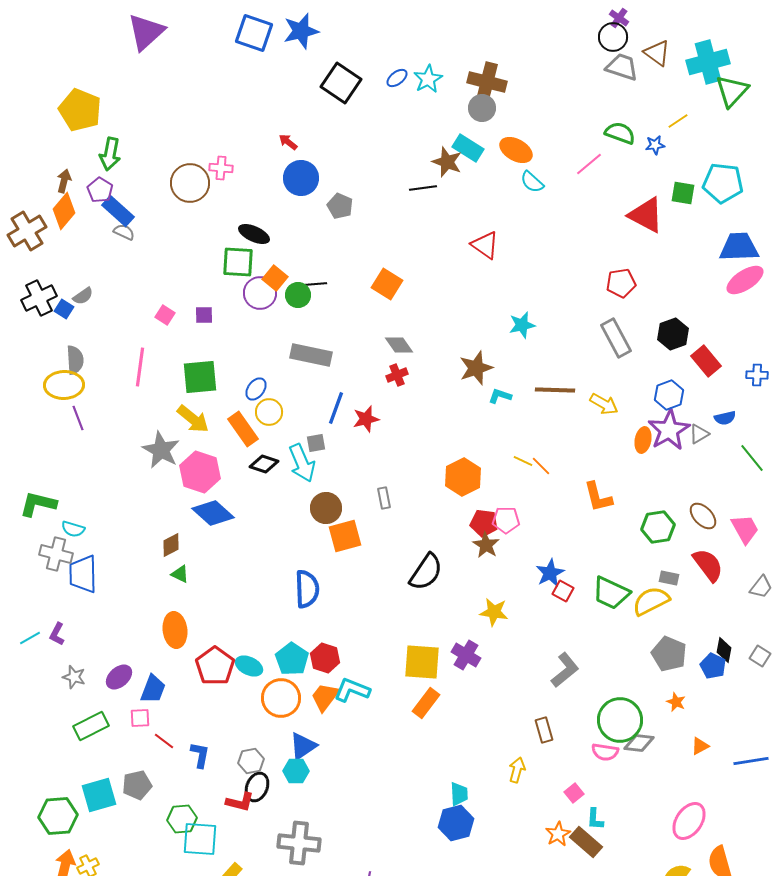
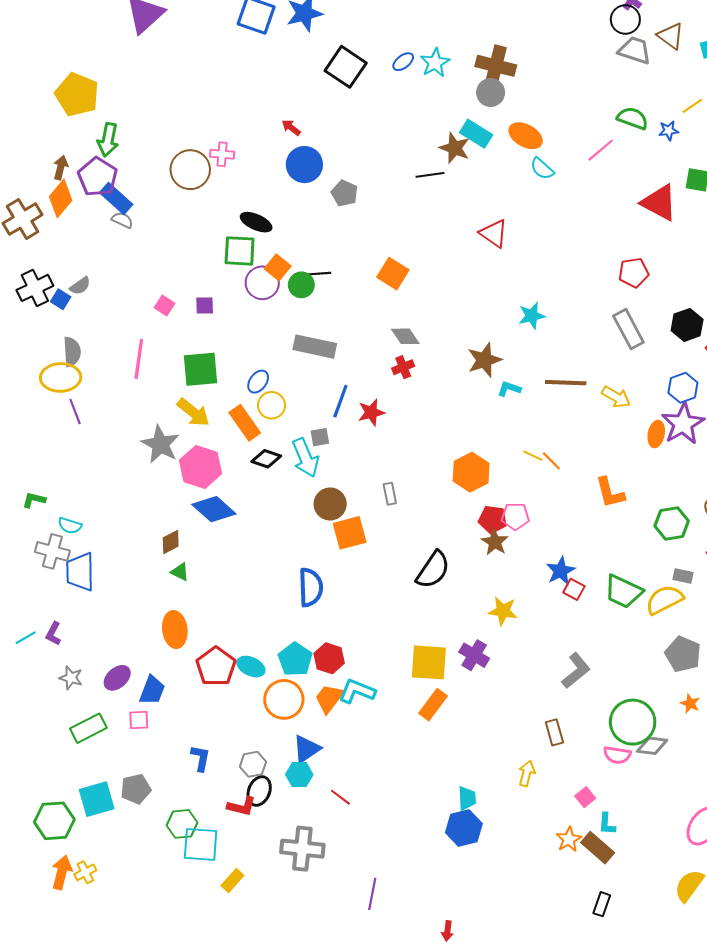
purple pentagon: (100, 190) -> (98, 177), size x1.5
green L-shape: (38, 504) -> (34, 500), size x0.6
red line: (164, 741) -> (340, 797), moved

